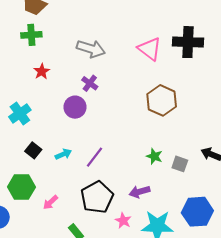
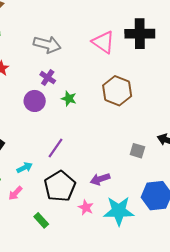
cyan arrow: (63, 154) -> (25, 168), moved
green star: (154, 156) -> (69, 99), moved

